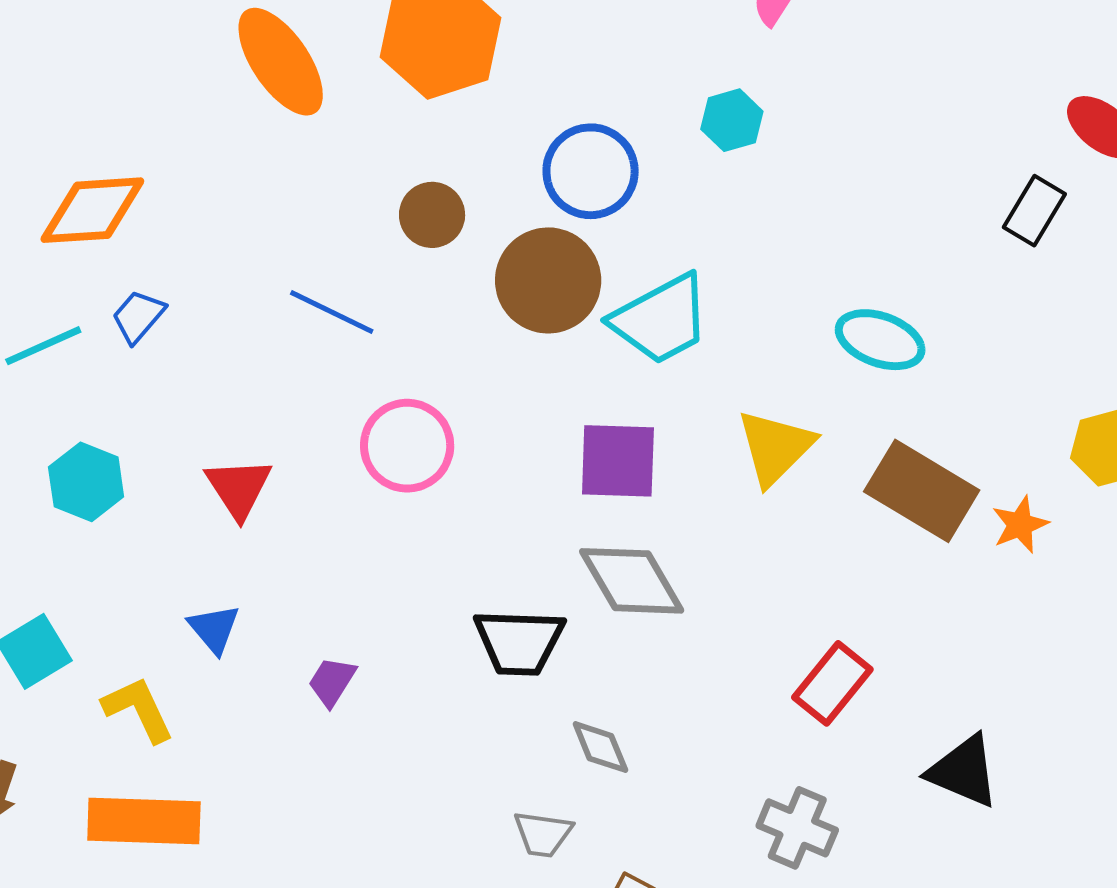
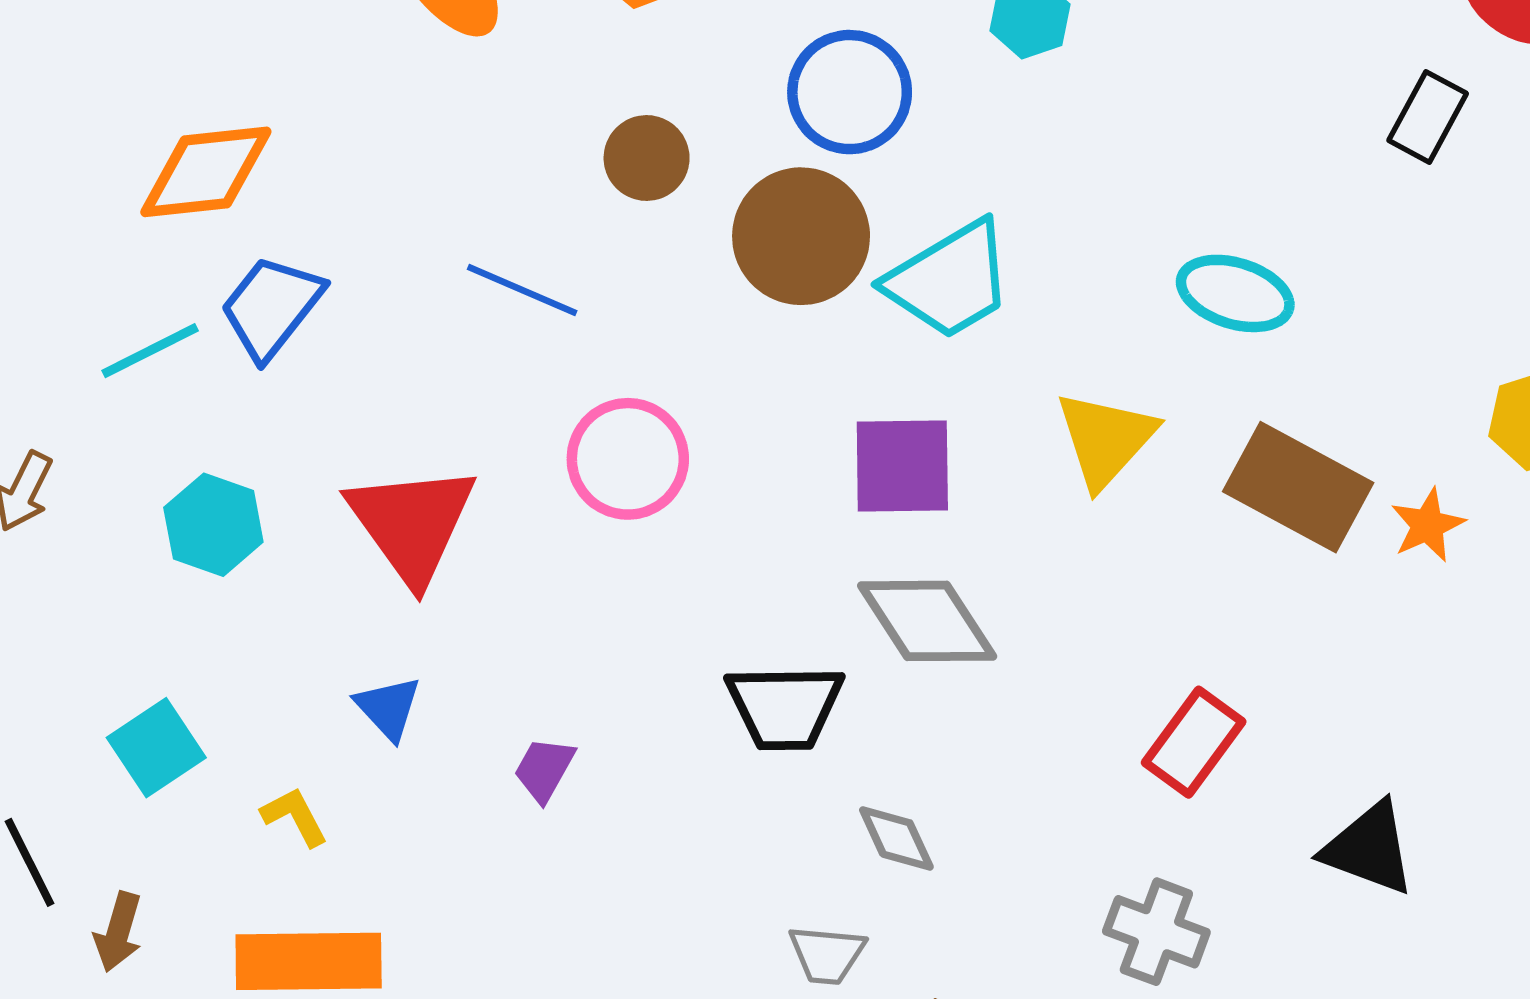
blue trapezoid: (138, 316) -> (271, 307), size x1.5
red triangle: (239, 488) -> (412, 524), size x1.5
yellow L-shape: (138, 709) -> (295, 817), size x0.7

